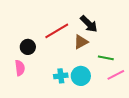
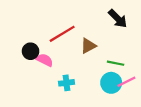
black arrow: (89, 24) -> (118, 19), moved
pink semicircle: (20, 68) -> (45, 60), moved, turned -56
cyan circle: (81, 76) -> (111, 83), moved

